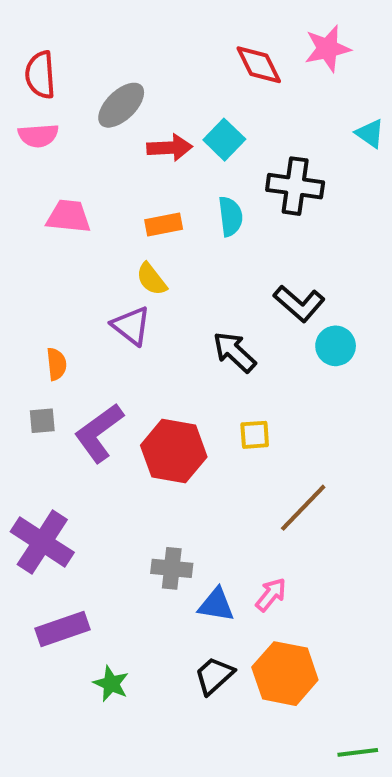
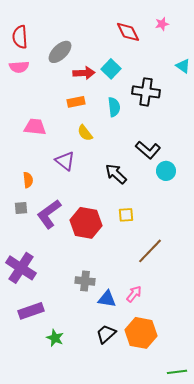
pink star: (327, 49) -> (162, 24), size x0.6
pink trapezoid: (69, 216) -> (35, 127), moved
orange rectangle: (164, 225) -> (76, 102), moved
yellow semicircle: (152, 279) -> (85, 133), moved

